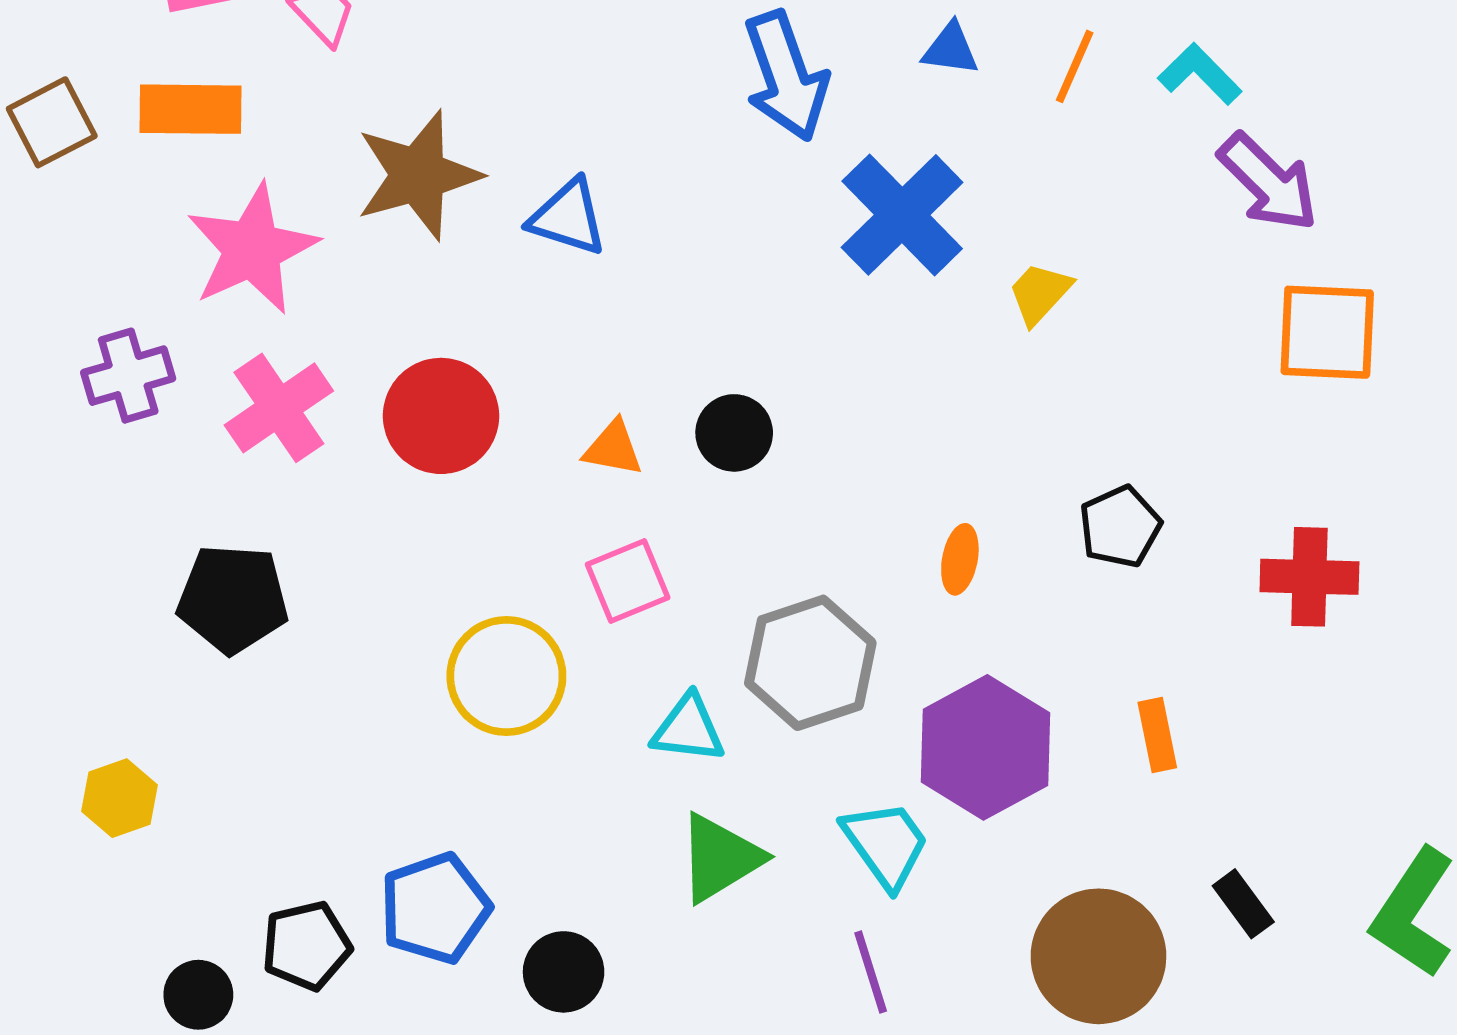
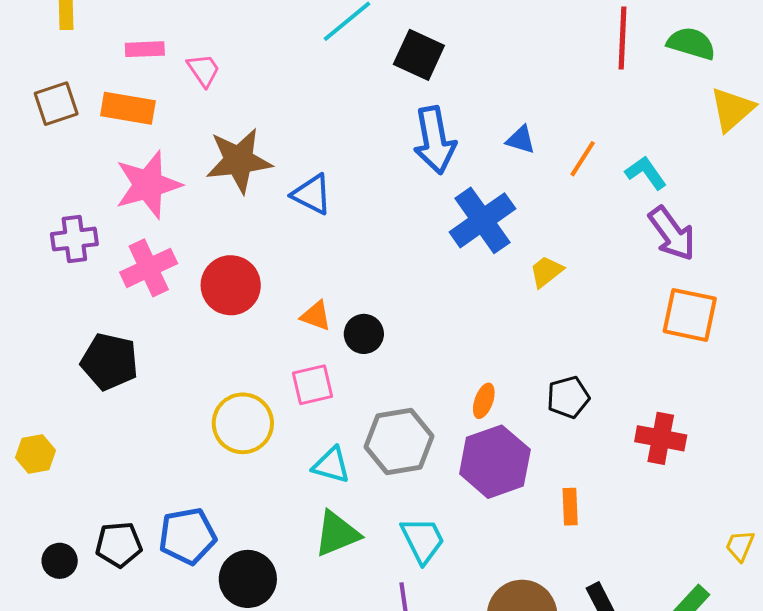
black circle: (734, 433) -> (364, 334), moved
purple hexagon: (985, 747) -> (495, 462), moved
black circle: (564, 972) -> (248, 579), size x1.4

